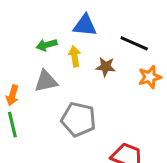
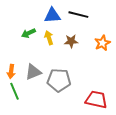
black line: (134, 43) -> (78, 15), moved
gray triangle: (46, 81) -> (33, 72), moved

